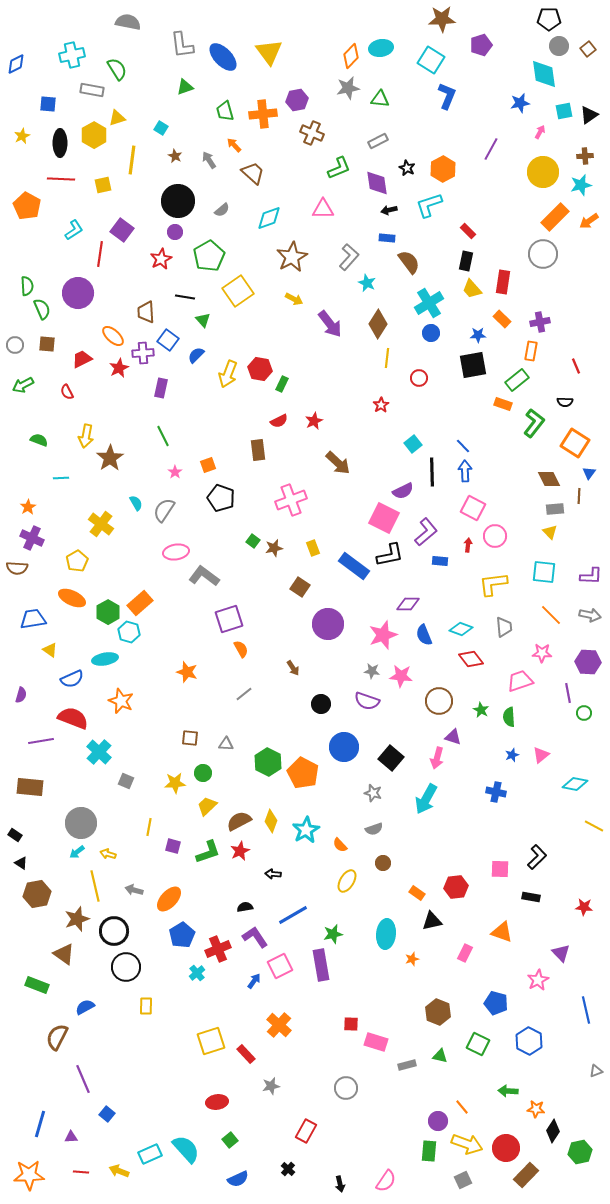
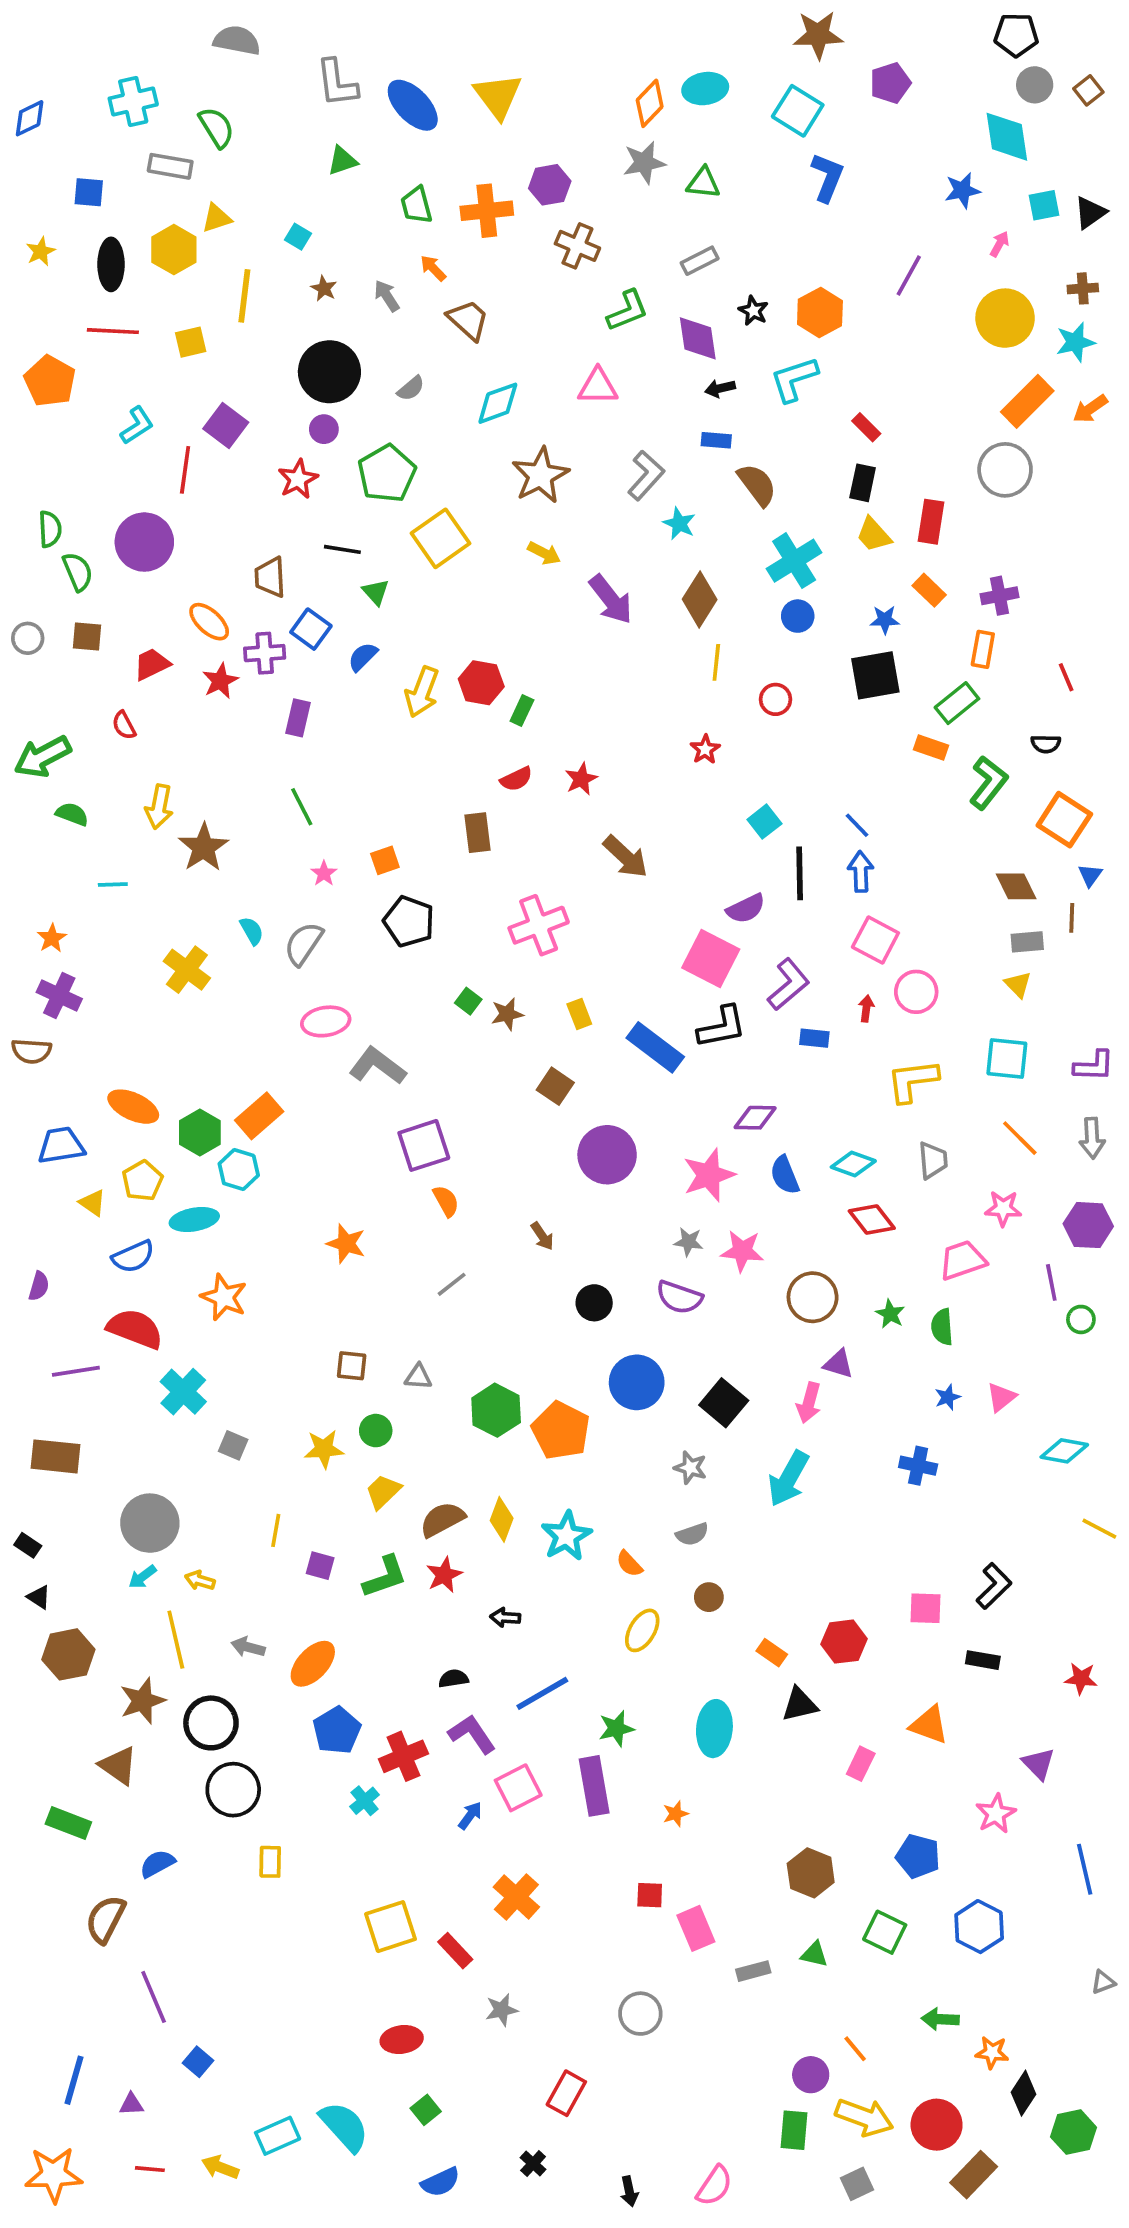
green arrow: (23, 385) -> (43, 757), moved, size x1.4
yellow pentagon: (77, 561) -> (142, 1181), moved
gray arrow: (590, 615) -> (1092, 1138), turned 75
orange star: (412, 959) -> (676, 1814), moved
pink rectangle: (376, 1042) -> (696, 1928), turned 50

